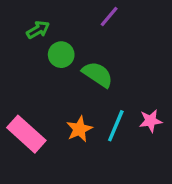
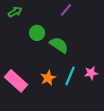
green arrow: (38, 30) -> (15, 12), moved

